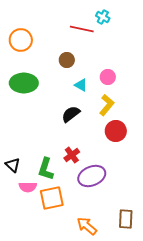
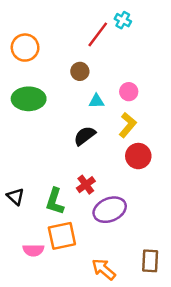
red line: (82, 29) -> (98, 34), turned -65
cyan triangle: (81, 85) -> (97, 101), turned -32
pink semicircle: (28, 187) -> (33, 250), moved

